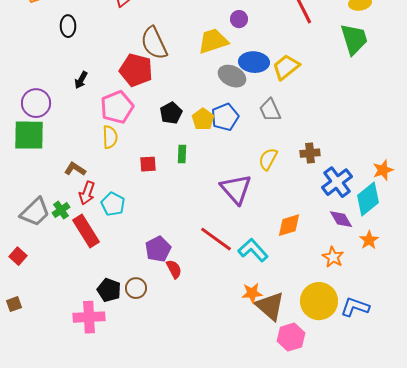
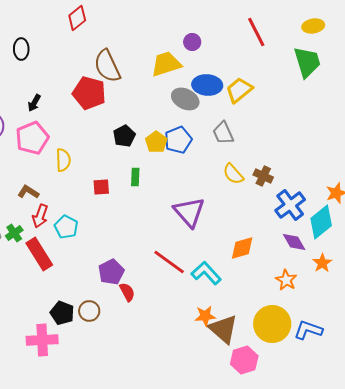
pink pentagon: (117, 107) -> (32, 138), moved
brown cross: (310, 153) -> (263, 176), turned 30
yellow semicircle: (268, 159) -> (233, 174), moved, turned -70

